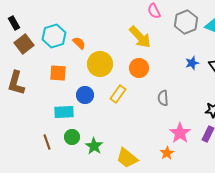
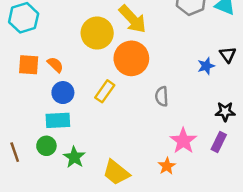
orange semicircle: (79, 43) -> (55, 65), moved
blue star: (192, 63) -> (206, 66), moved
yellow circle: (100, 64) -> (97, 33), moved
orange circle: (139, 68) -> (131, 58), size x1.4
cyan rectangle: (64, 112) -> (58, 120), moved

